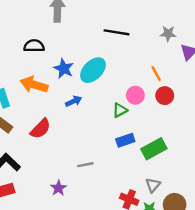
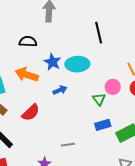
black line: (116, 32) -> (99, 33), turned 65
cyan ellipse: (93, 70) -> (77, 64), turned 40
green triangle: (120, 110) -> (99, 99), turned -40

